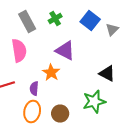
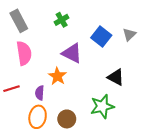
blue square: (90, 20) -> (101, 37), moved
gray rectangle: (27, 22) -> (19, 21), moved
gray triangle: (112, 30) -> (129, 34), moved

